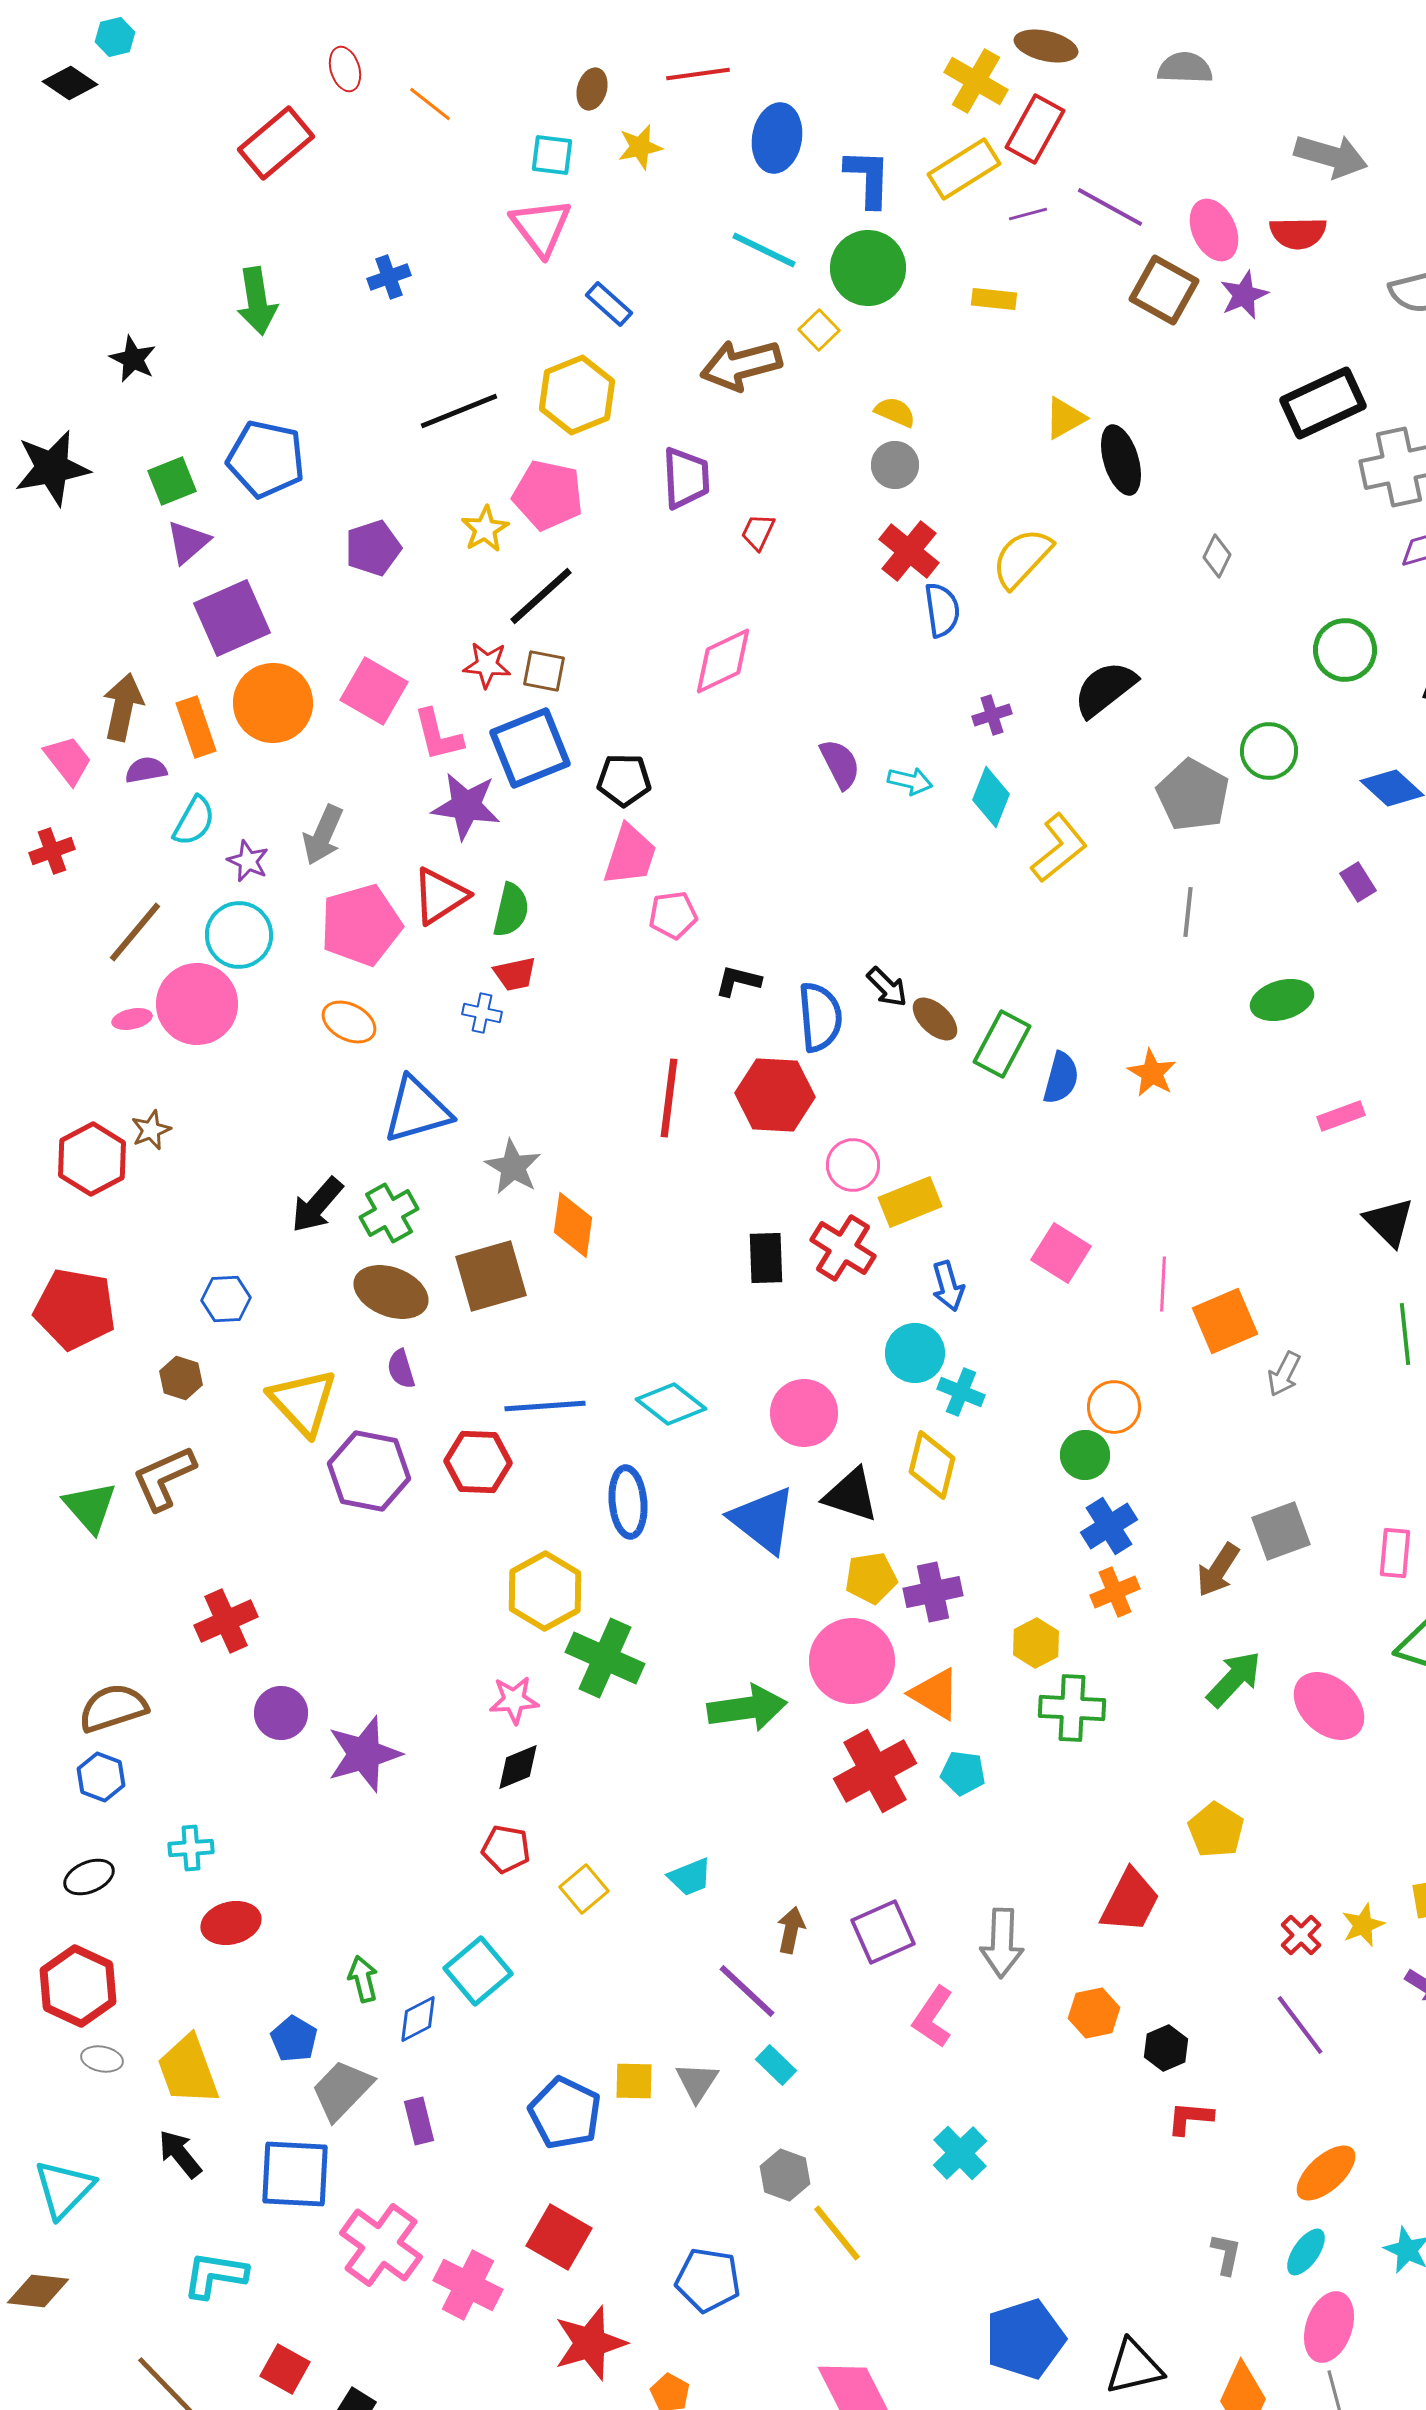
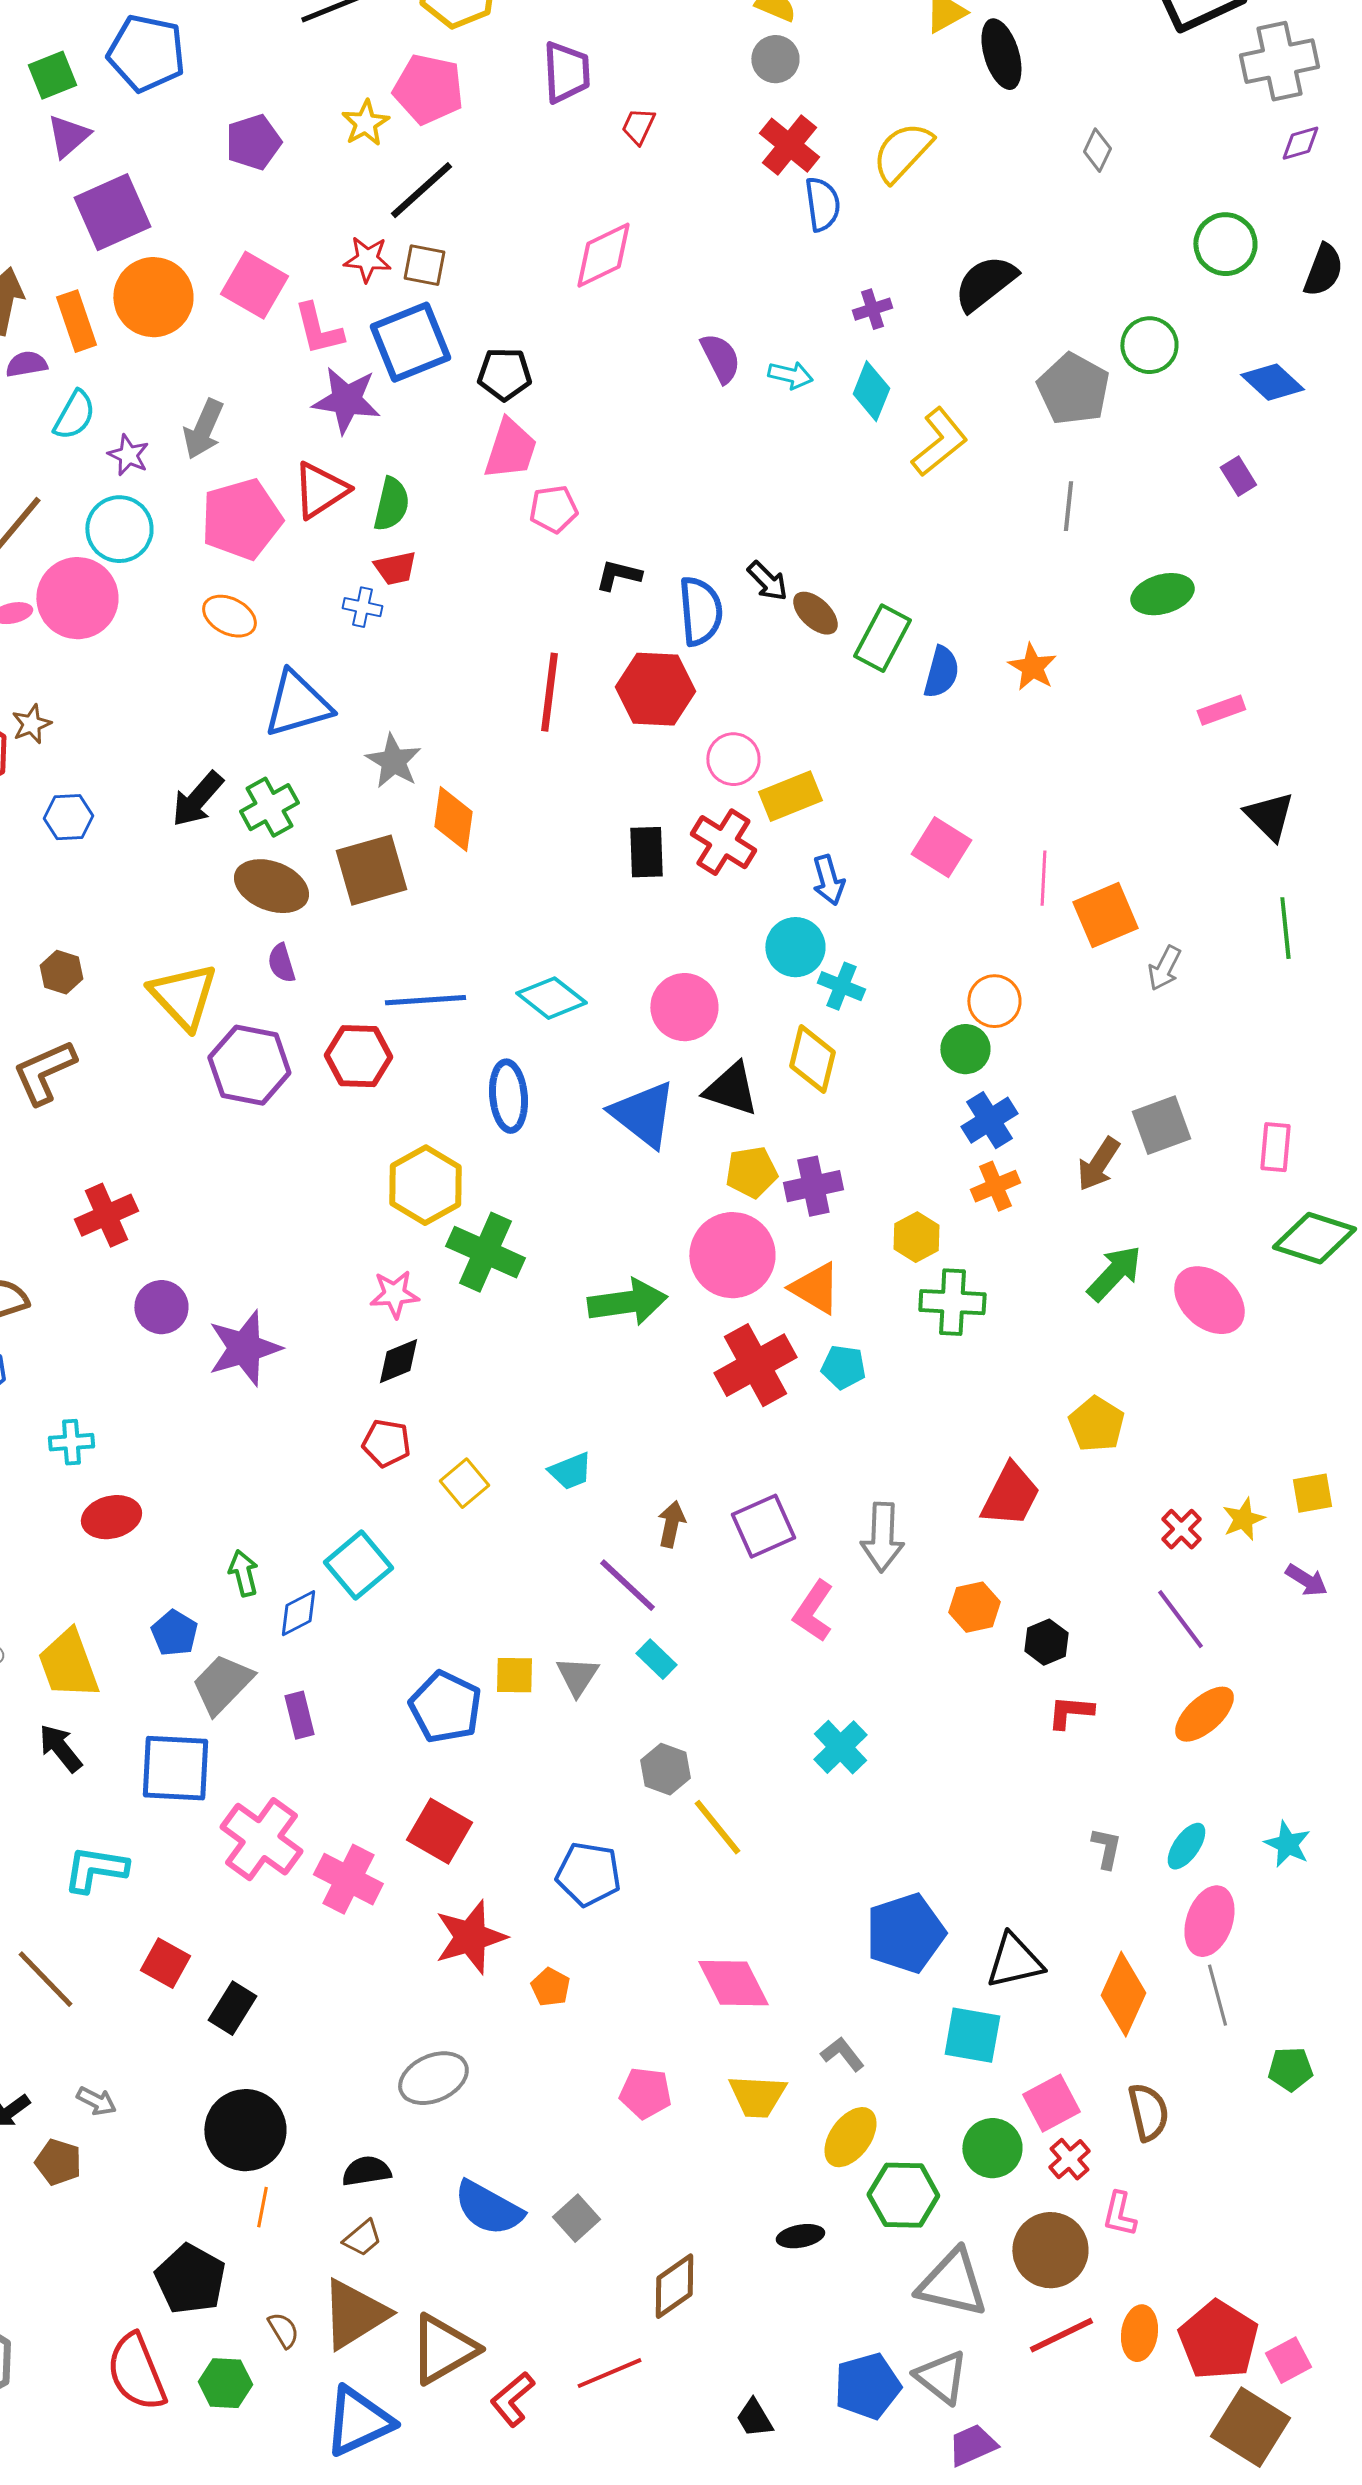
blue hexagon: (226, 1299) -> (68, 817), moved
orange ellipse: (1326, 2173) -> (1204, 1714), moved

